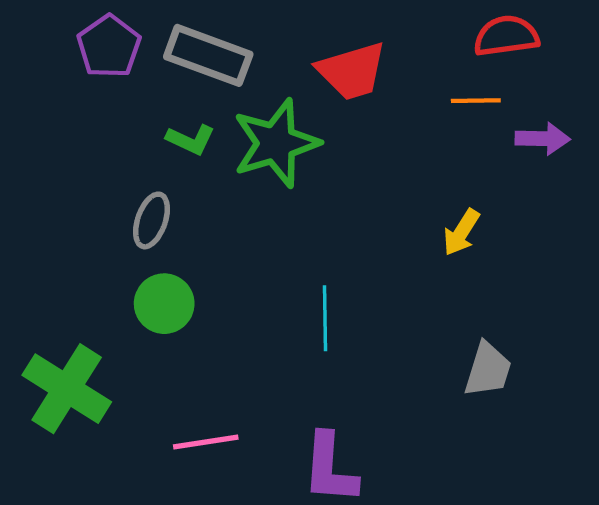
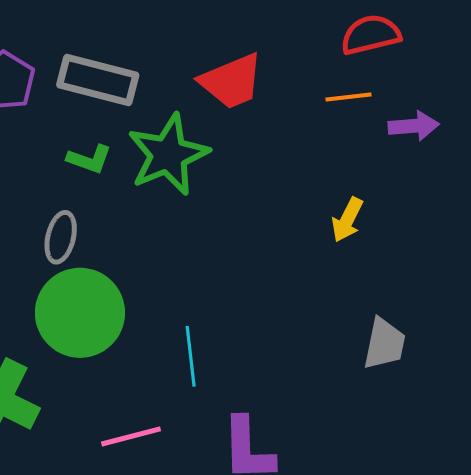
green circle: (164, 304) -> (80, 313), size x1.6
cyan line: (325, 318) -> (191, 356), moved

